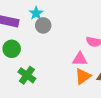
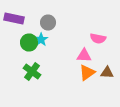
cyan star: (36, 13) -> (41, 40), moved
green circle: (12, 49) -> (29, 42), moved

